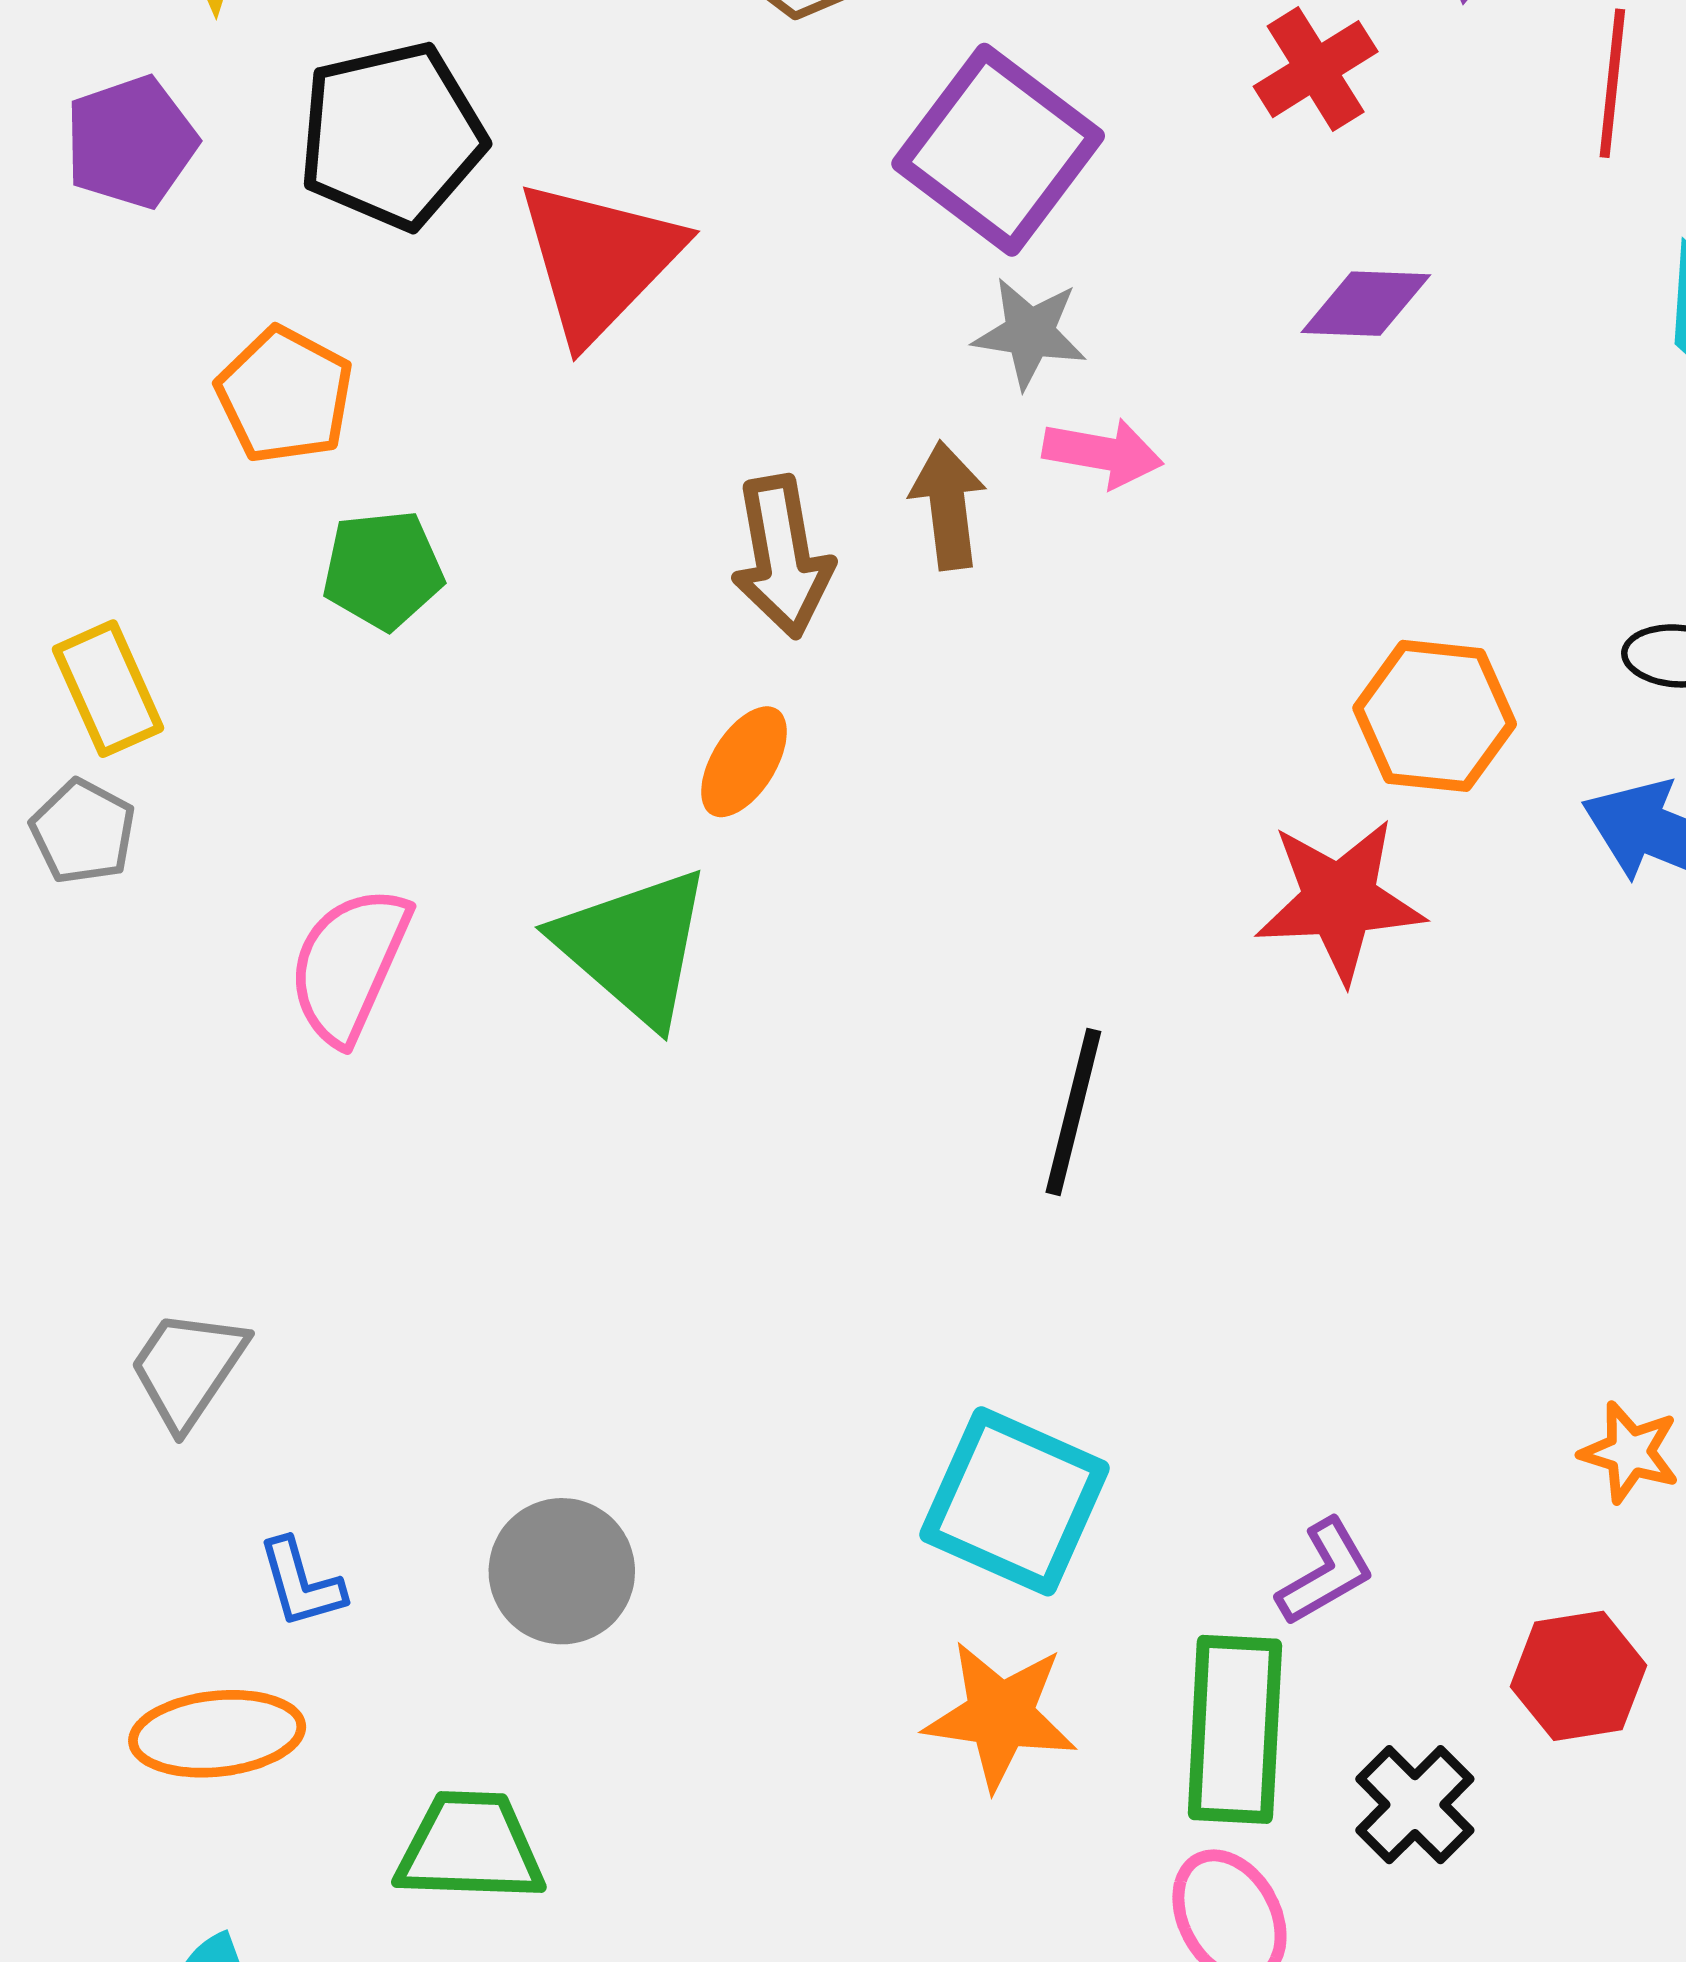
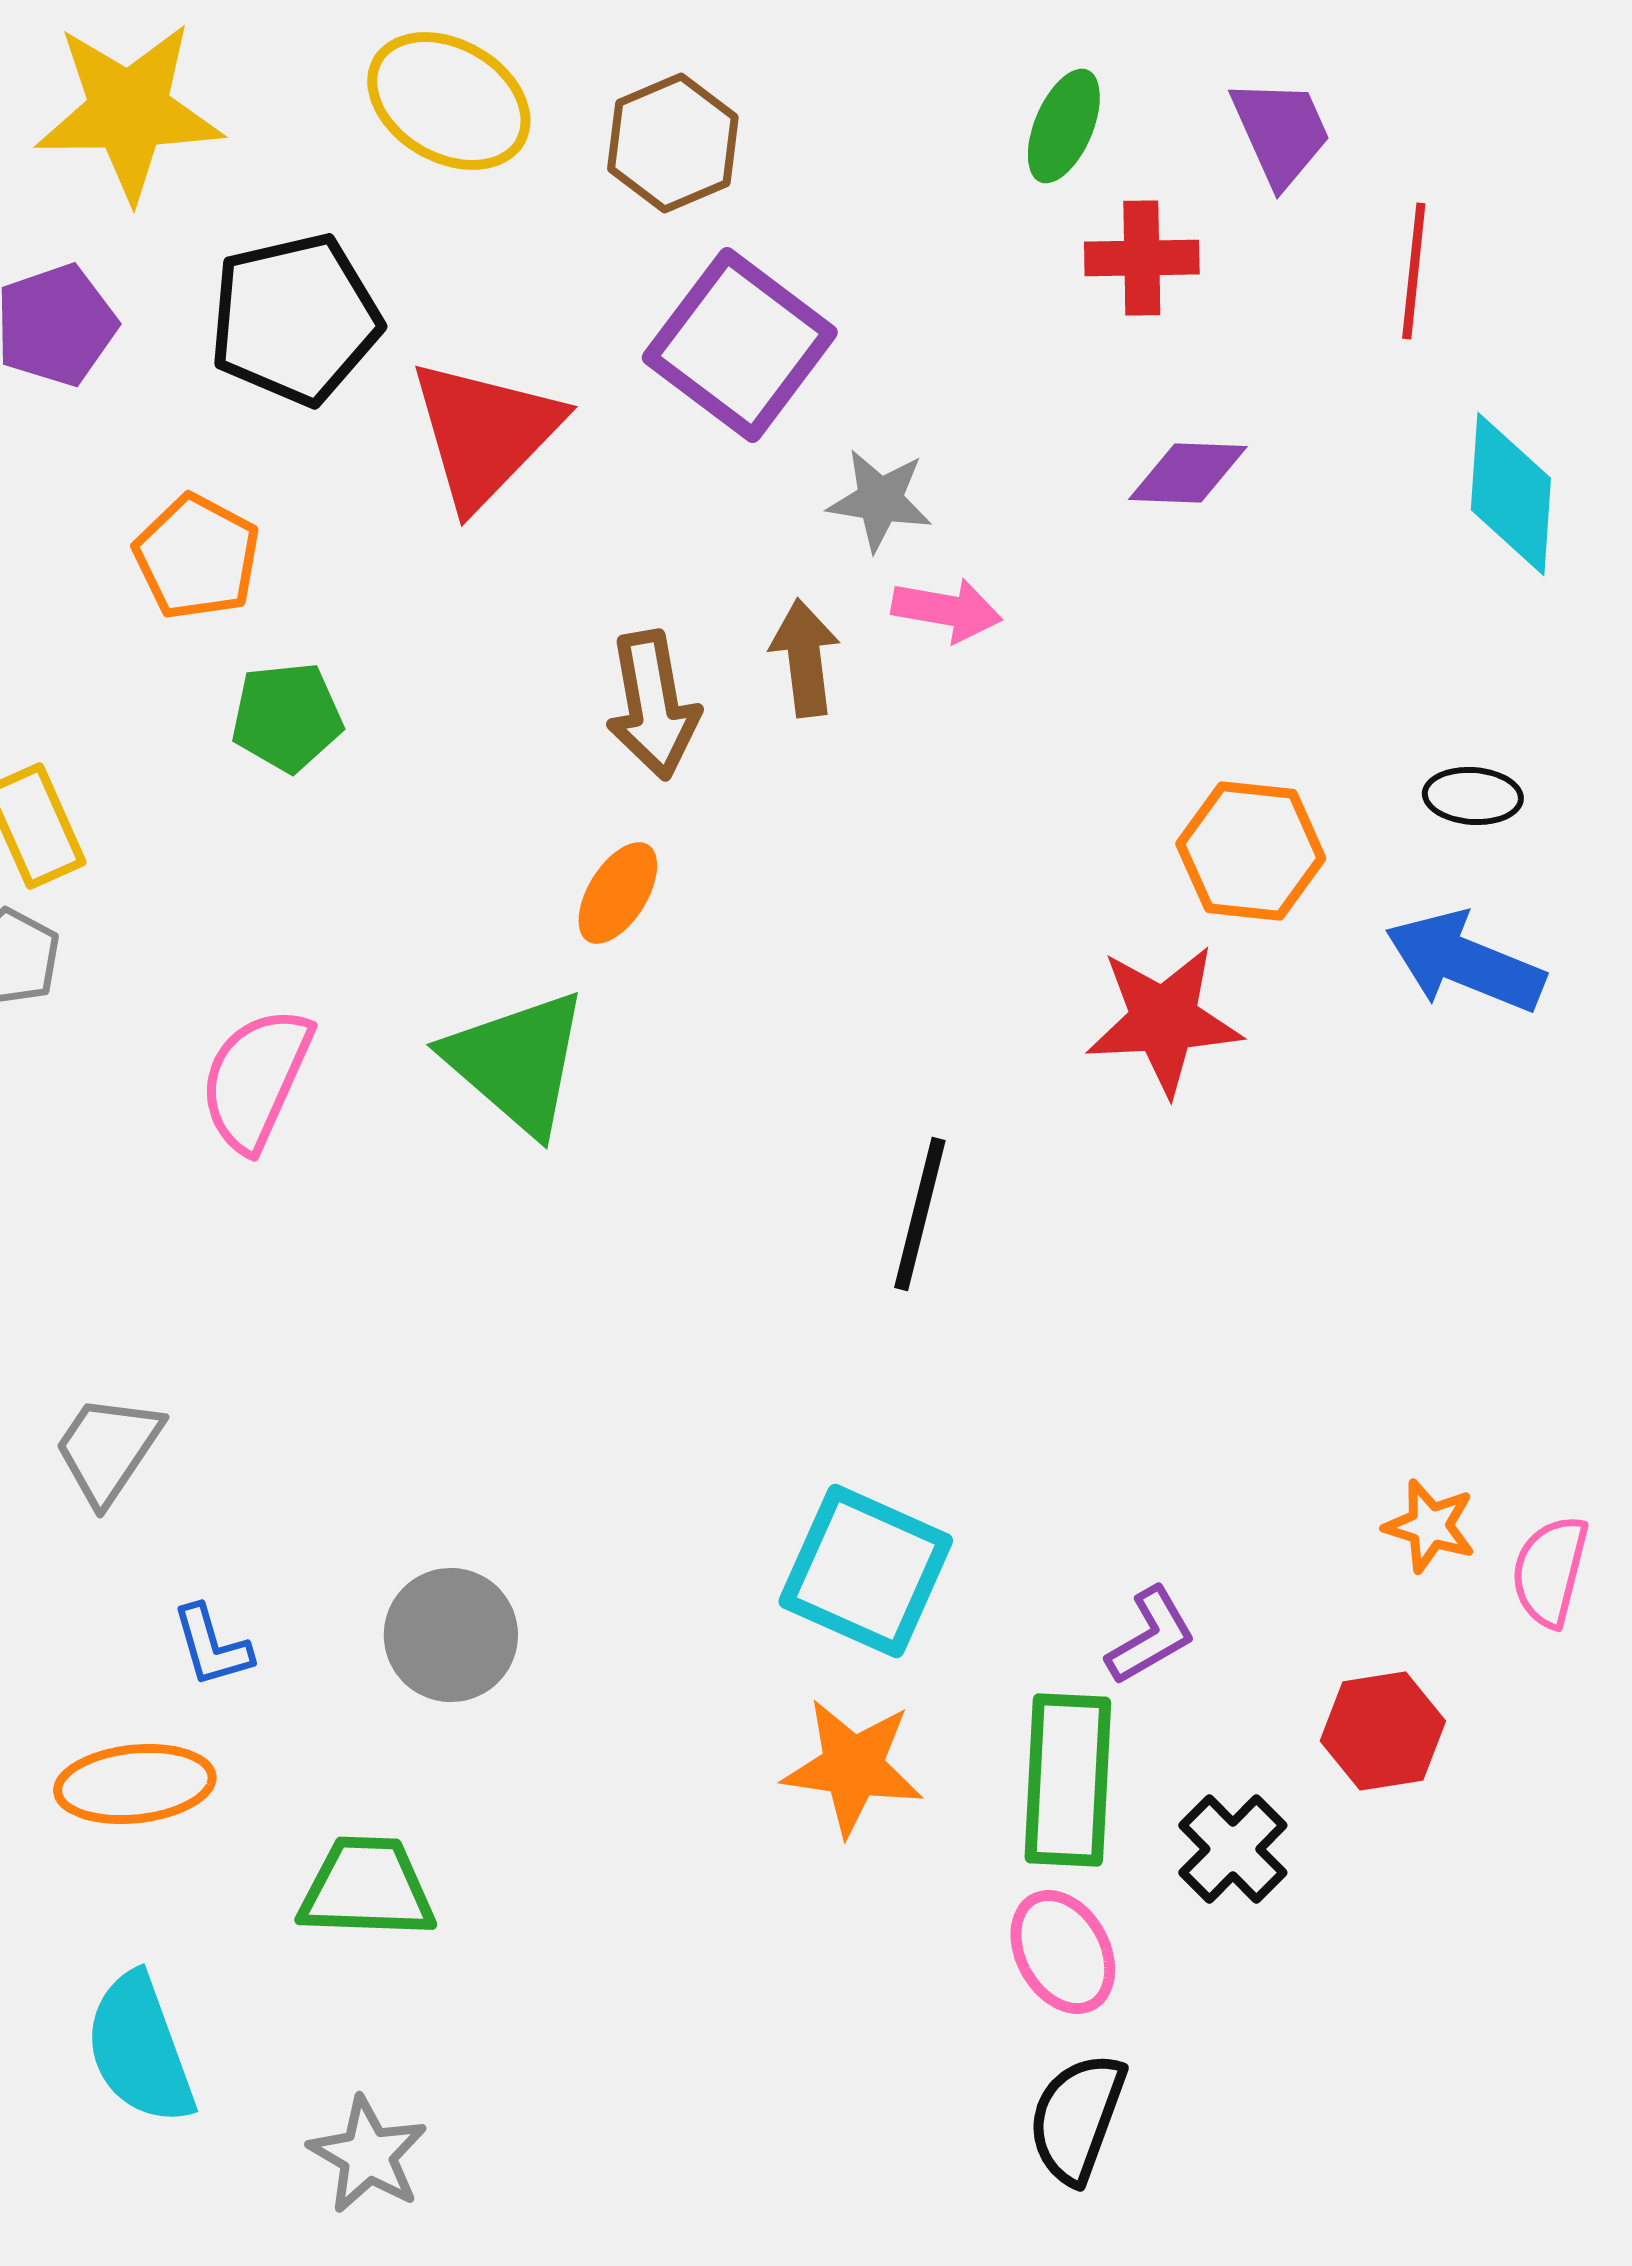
red cross: (1316, 69) -> (1142, 258), turned 31
purple square: (998, 150) -> (740, 345), moved

